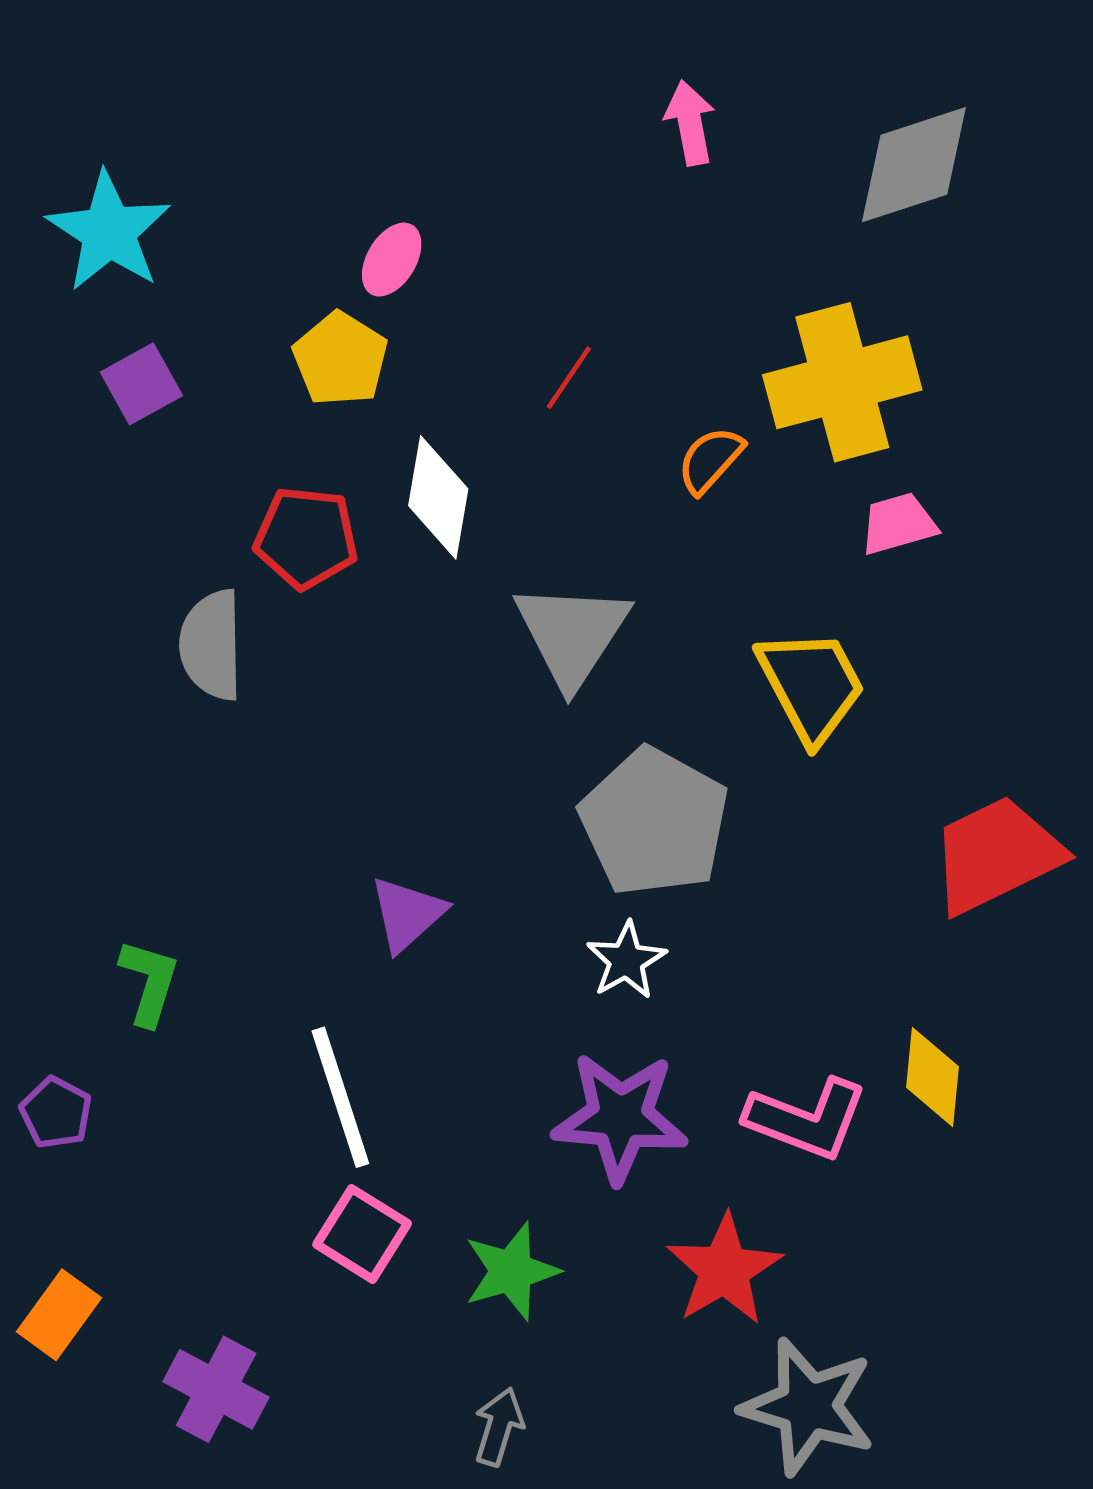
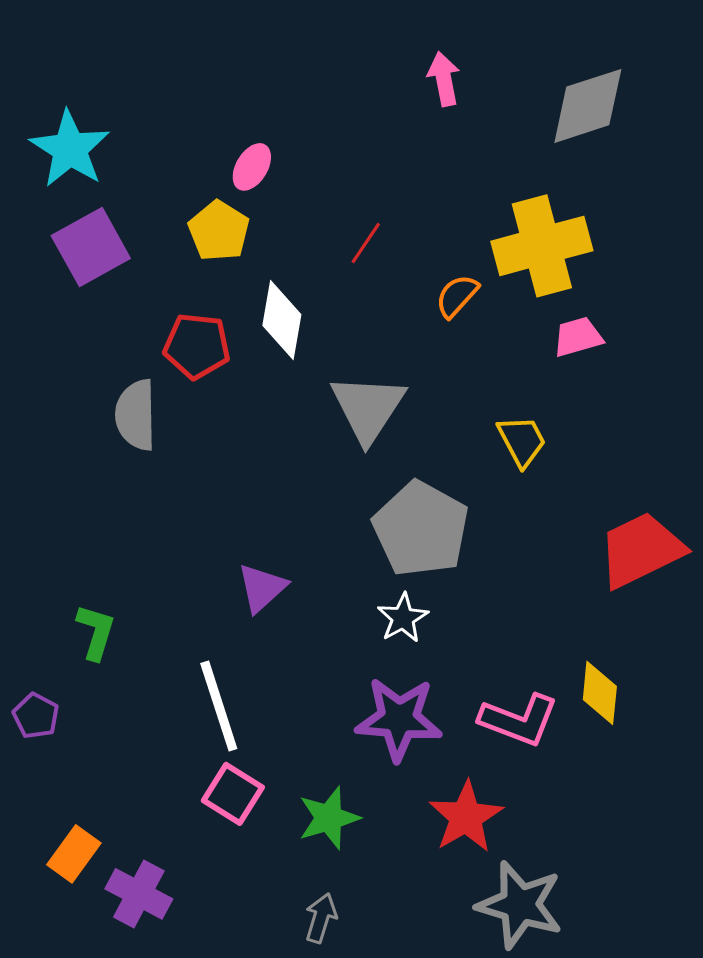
purple square: (141, 384) -> (91, 247), size x1.5
yellow trapezoid: (811, 685) -> (522, 441), size x0.7
orange rectangle: (59, 1315) -> (74, 854), moved

